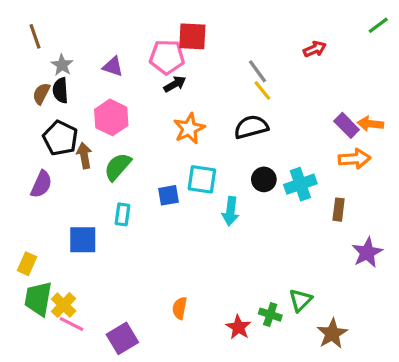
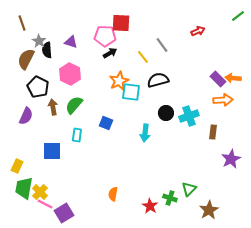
black semicircle: (60, 90) -> (47, 50), moved
yellow line: (262, 90) -> (143, 57), moved
brown semicircle: (41, 94) -> (26, 59), size x1.5
brown arrow: (84, 156) -> (53, 107), moved
cyan square: (202, 179) -> (131, 92), moved
blue square: (168, 195) -> (106, 123), turned 32
purple square: (122, 338) -> (64, 213), moved

